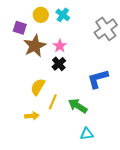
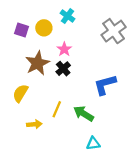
yellow circle: (41, 15) -> (44, 28), moved
brown star: (35, 46) -> (37, 63), moved
yellow semicircle: (38, 87) -> (20, 93), moved

